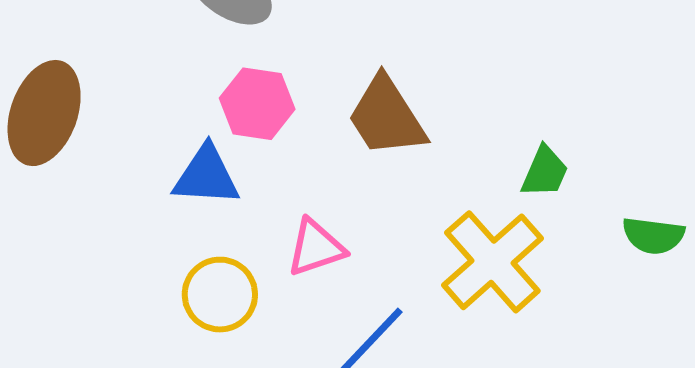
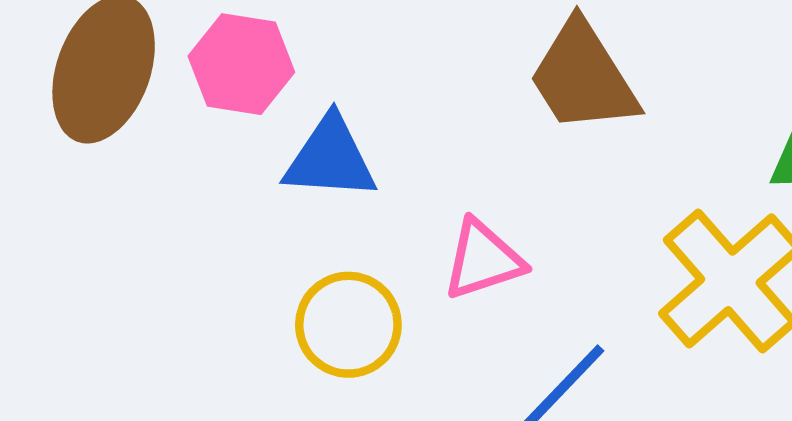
pink hexagon: (257, 104) -> (241, 64), moved

